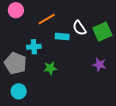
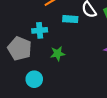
cyan circle: (19, 91) -> (34, 79), moved

